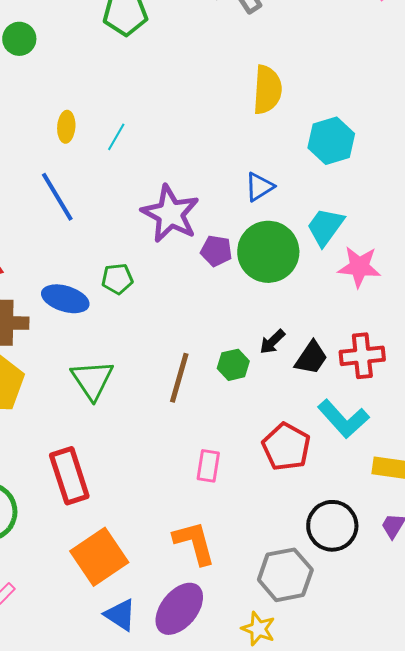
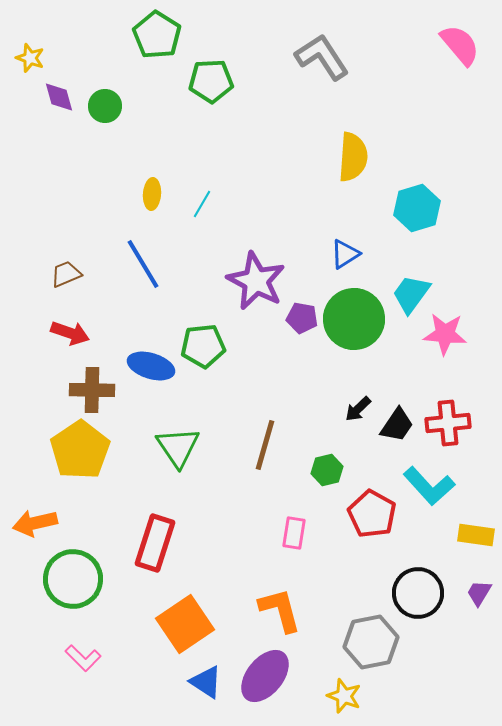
green pentagon: (117, 279) -> (203, 346), size x1.4
green hexagon: (233, 365) -> (327, 470), moved
red rectangle: (69, 476) -> (155, 543), turned 36

